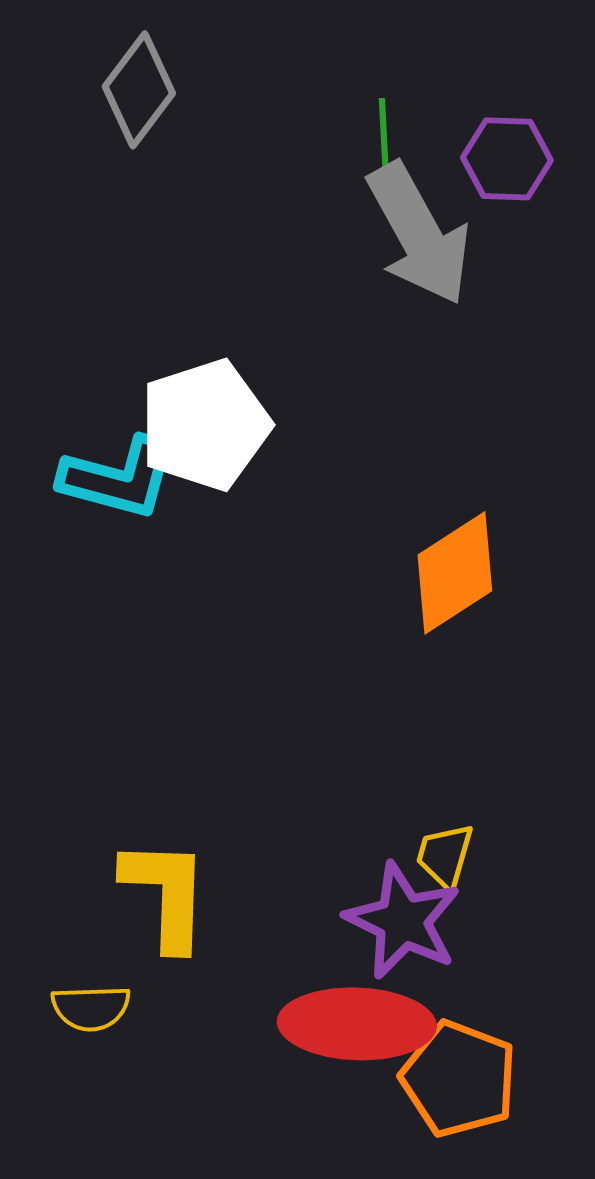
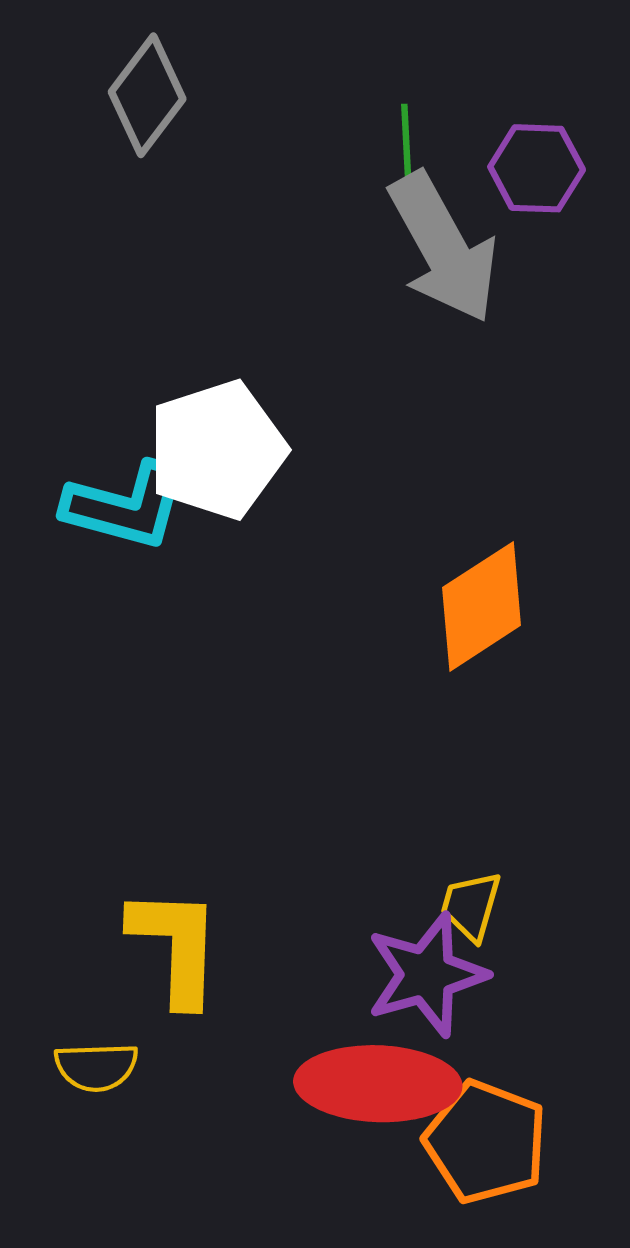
purple star: (403, 921) -> (426, 975), turned 30

